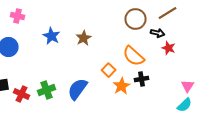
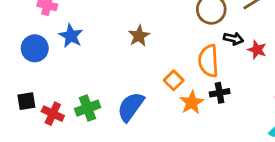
black arrow: (158, 33) -> (233, 39), moved
blue star: (52, 36) -> (71, 36), moved
orange semicircle: (134, 56) -> (208, 61), turned 45

